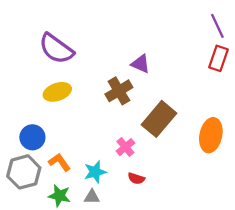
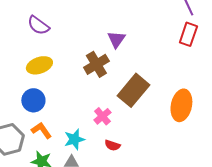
purple semicircle: (56, 49) -> (38, 25), size x0.7
purple triangle: (141, 64) -> (116, 39), turned 42
blue circle: (32, 137) -> (33, 100), moved

